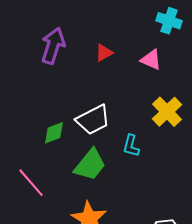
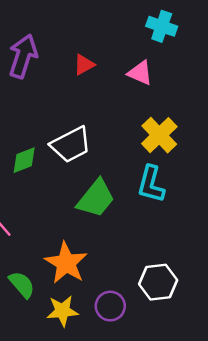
cyan L-shape: (131, 146) -> (151, 184), moved, size x1.4
green trapezoid: (90, 165) -> (96, 198), moved

